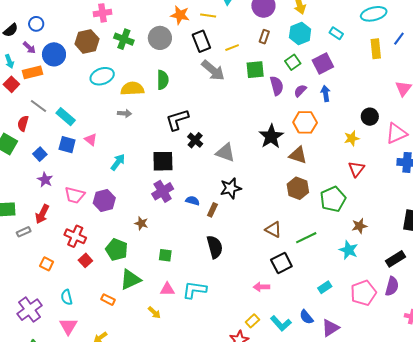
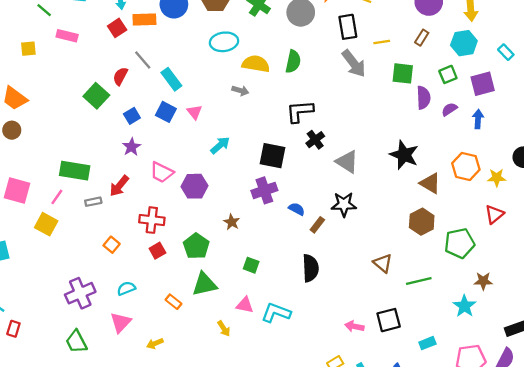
orange hexagon: (305, 122) -> (466, 166), moved
black star: (271, 136) -> (404, 155), turned -30
red cross: (75, 236) -> (152, 220), turned -30
black square: (281, 263) -> (389, 320), moved
cyan semicircle: (67, 297) -> (126, 288), turned 70

